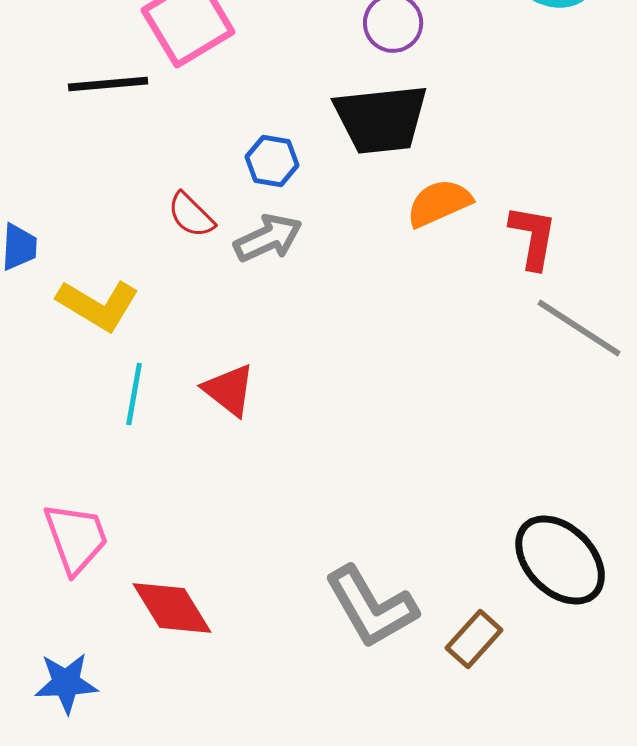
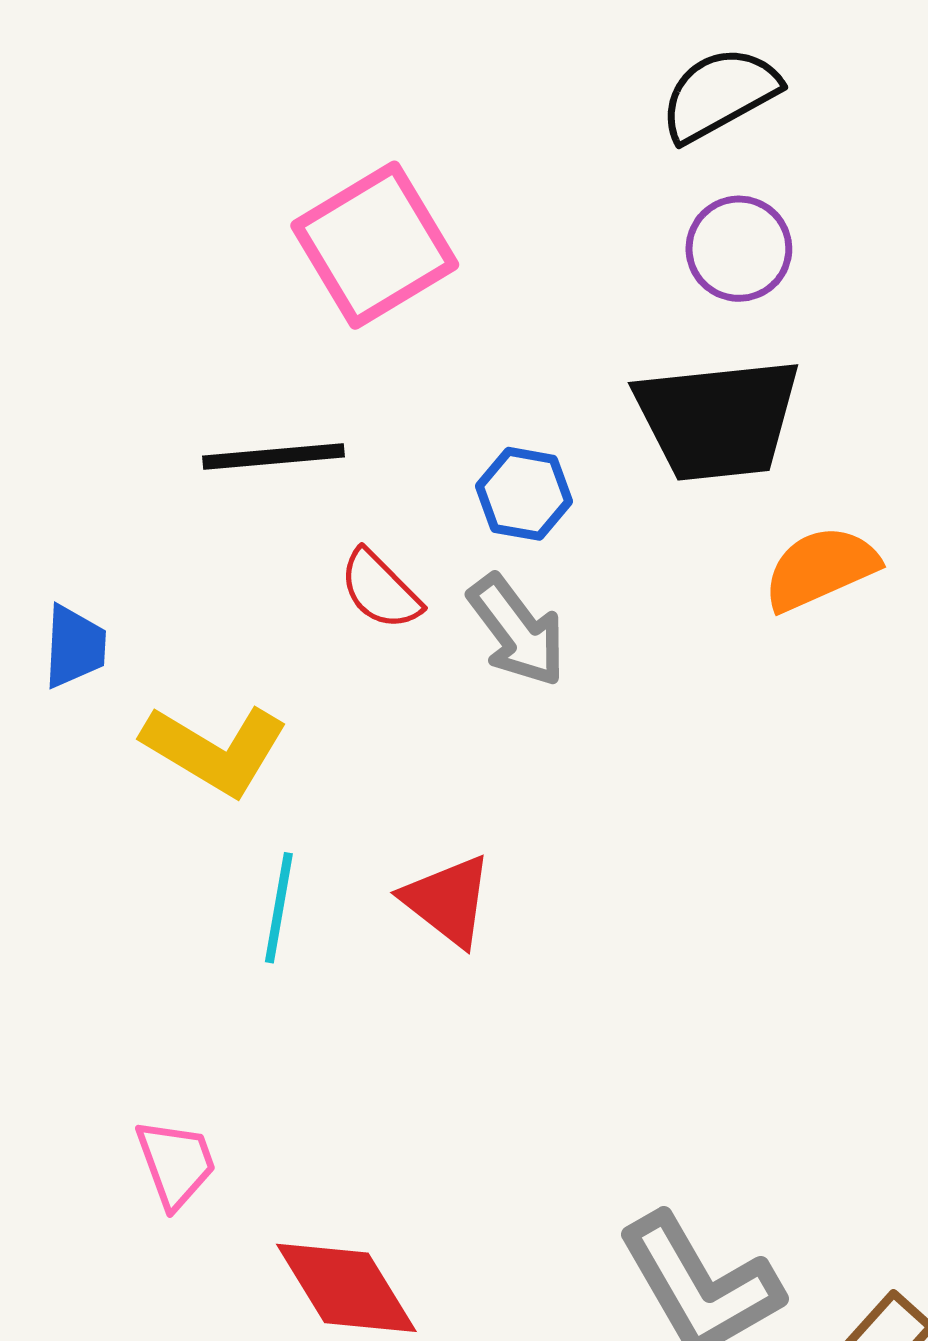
black line: (108, 84) -> (274, 457), moved
gray arrow: (268, 238) -> (517, 631), turned 78
pink trapezoid: (76, 538) -> (176, 1163), size x0.7

